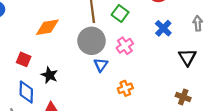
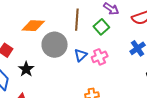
gray circle: (91, 41) -> (55, 45), moved
blue triangle: (101, 65) -> (81, 55), moved

